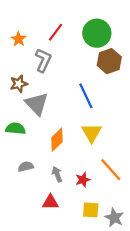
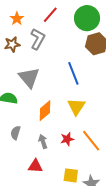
brown star: (19, 84) -> (12, 44), moved
gray semicircle: (26, 167) -> (15, 133), turned -64
red star: (83, 180) -> (67, 139), moved

